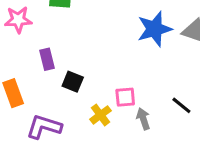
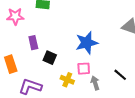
blue star: (154, 29) -> (87, 43), moved
yellow cross: (100, 115) -> (67, 80), turned -32

